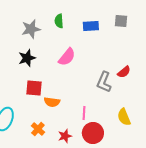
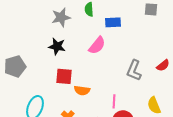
blue rectangle: (91, 26) -> (113, 22), moved
black star: (27, 58) -> (57, 46), turned 30
red semicircle: (124, 72) -> (163, 65), moved

